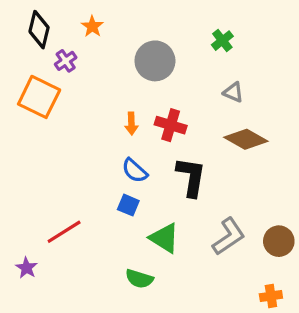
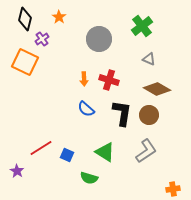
green cross: (222, 41) -> (142, 26), size x1.5
blue square: (128, 205) -> (67, 155), moved
brown circle: (279, 241) -> (149, 115), moved

